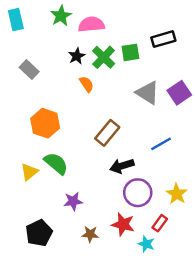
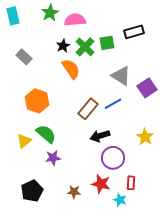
orange semicircle: (87, 84) -> (71, 69), size x1.5
purple square: (179, 93) -> (147, 88), moved
blue line: (161, 144) -> (113, 104), moved
yellow star: (177, 194) -> (145, 137), moved
purple star: (73, 201) -> (53, 158), moved
red rectangle: (160, 223) -> (131, 183), turned -32

